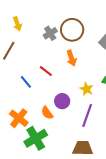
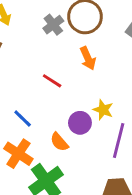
blue line: (26, 82) -> (23, 119), moved
yellow star: (87, 89) -> (103, 110), moved

